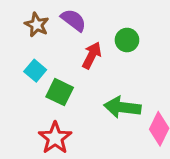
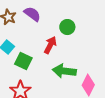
red arrow: (92, 55) -> (50, 45), moved

